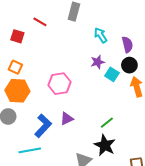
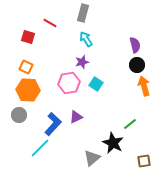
cyan arrow: (101, 35) -> (86, 39), moved
purple star: (98, 62) -> (82, 62), moved
cyan square: (112, 74) -> (96, 84), moved
green line: (107, 123) -> (130, 124), moved
cyan line: (30, 150) -> (40, 148), turned -35

